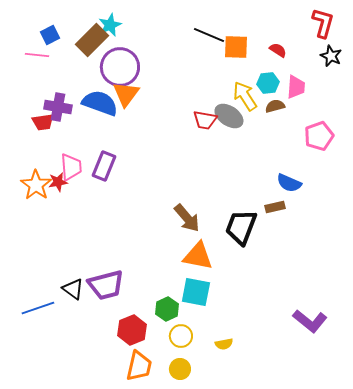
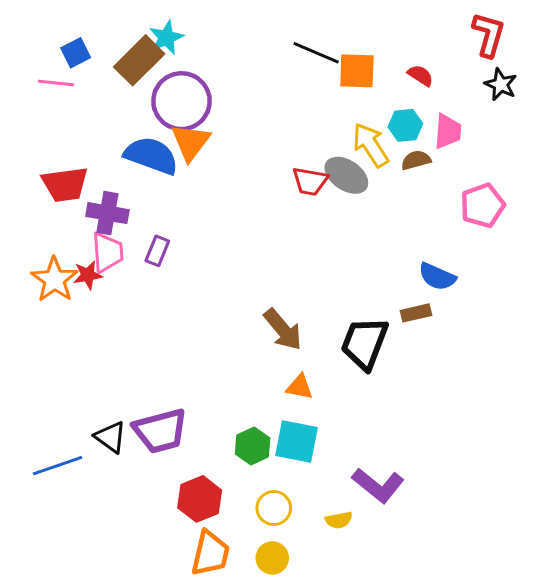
purple cross: (58, 107) -> (107, 213), moved
red trapezoid: (43, 122) -> (65, 184), size x1.4
purple rectangle: (104, 166) -> (157, 251), size x0.7
orange triangle: (198, 256) -> (299, 387), size x0.6
green hexagon: (167, 309) -> (253, 446), moved
purple L-shape: (310, 321) -> (378, 485), moved

